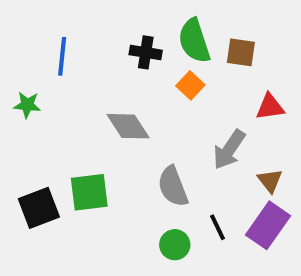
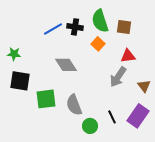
blue line: (62, 56) -> (53, 29), moved, turned 54
red triangle: (270, 107) -> (128, 56), moved
brown triangle: (270, 181) -> (144, 86), moved
gray semicircle: (173, 186) -> (74, 105), moved
black square: (39, 208) -> (20, 81), moved, turned 30

